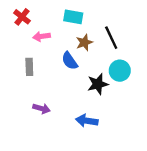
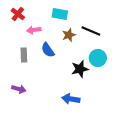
black line: (111, 38) -> (91, 31), turned -42
blue semicircle: (70, 61) -> (48, 50), moved
purple arrow: (42, 108) -> (19, 89), moved

